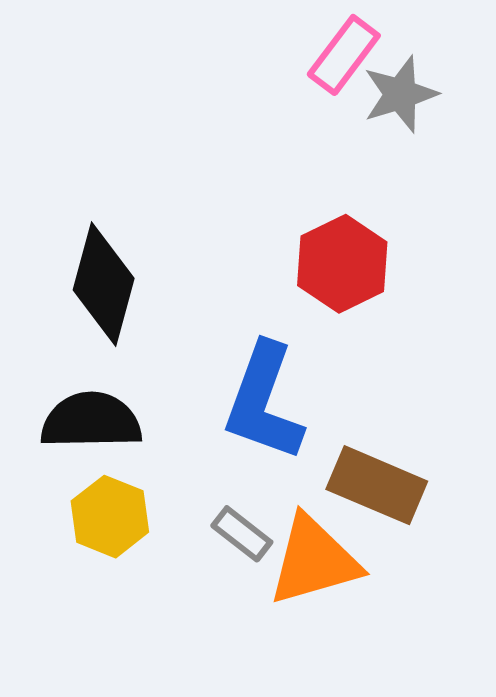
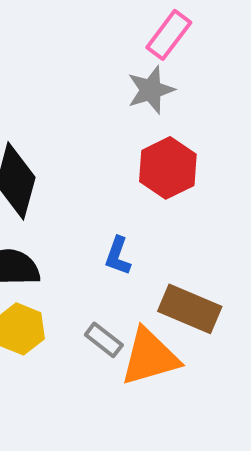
gray star: (400, 94) -> (151, 90), moved
blue L-shape: (264, 402) -> (118, 256), size x0.5

